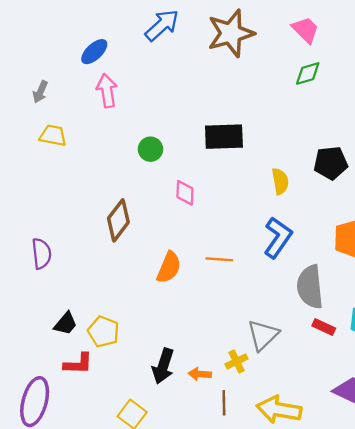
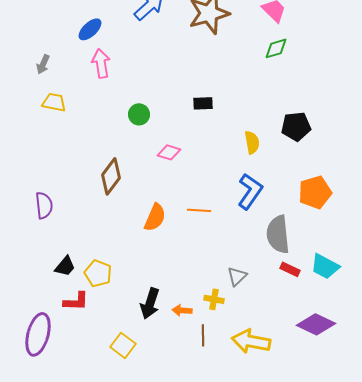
black rectangle: (224, 137) -> (203, 103), size x0.6
pink diamond: (185, 193) -> (169, 152), turned -75
gray triangle: (263, 335) -> (237, 276), size x0.7
yellow cross: (237, 361) -> (214, 299), turned 36

